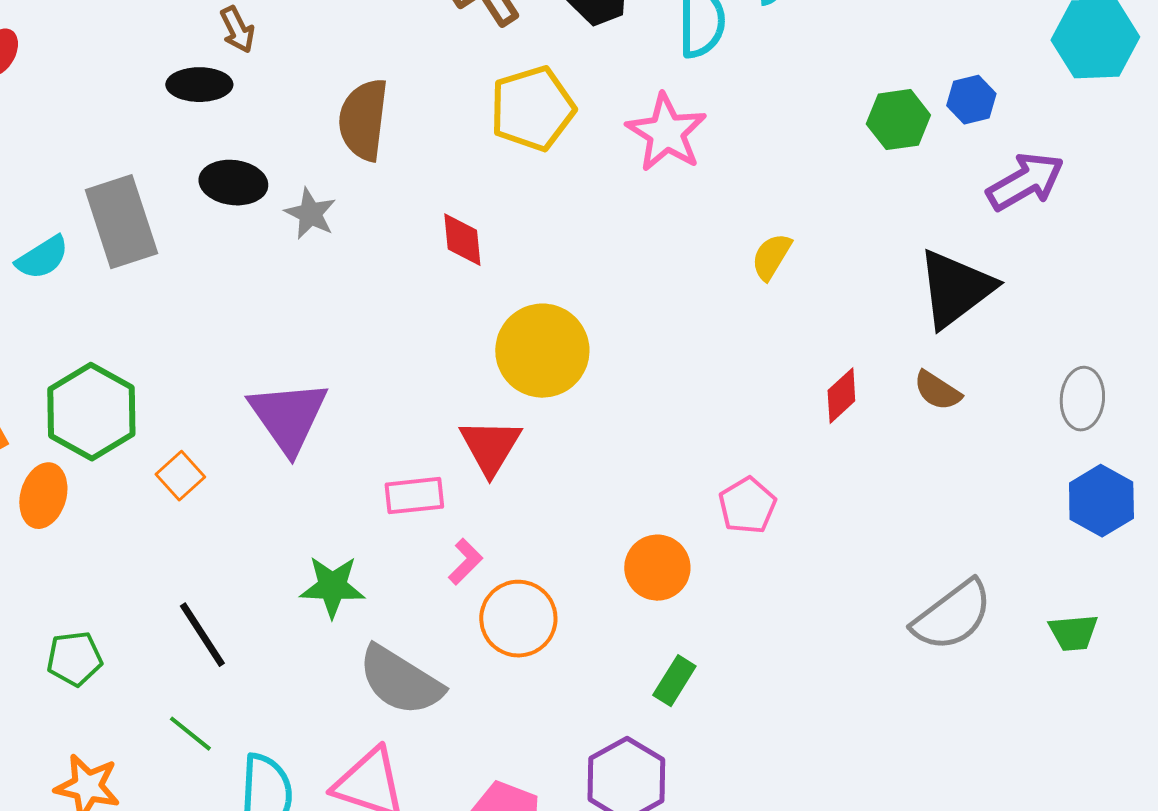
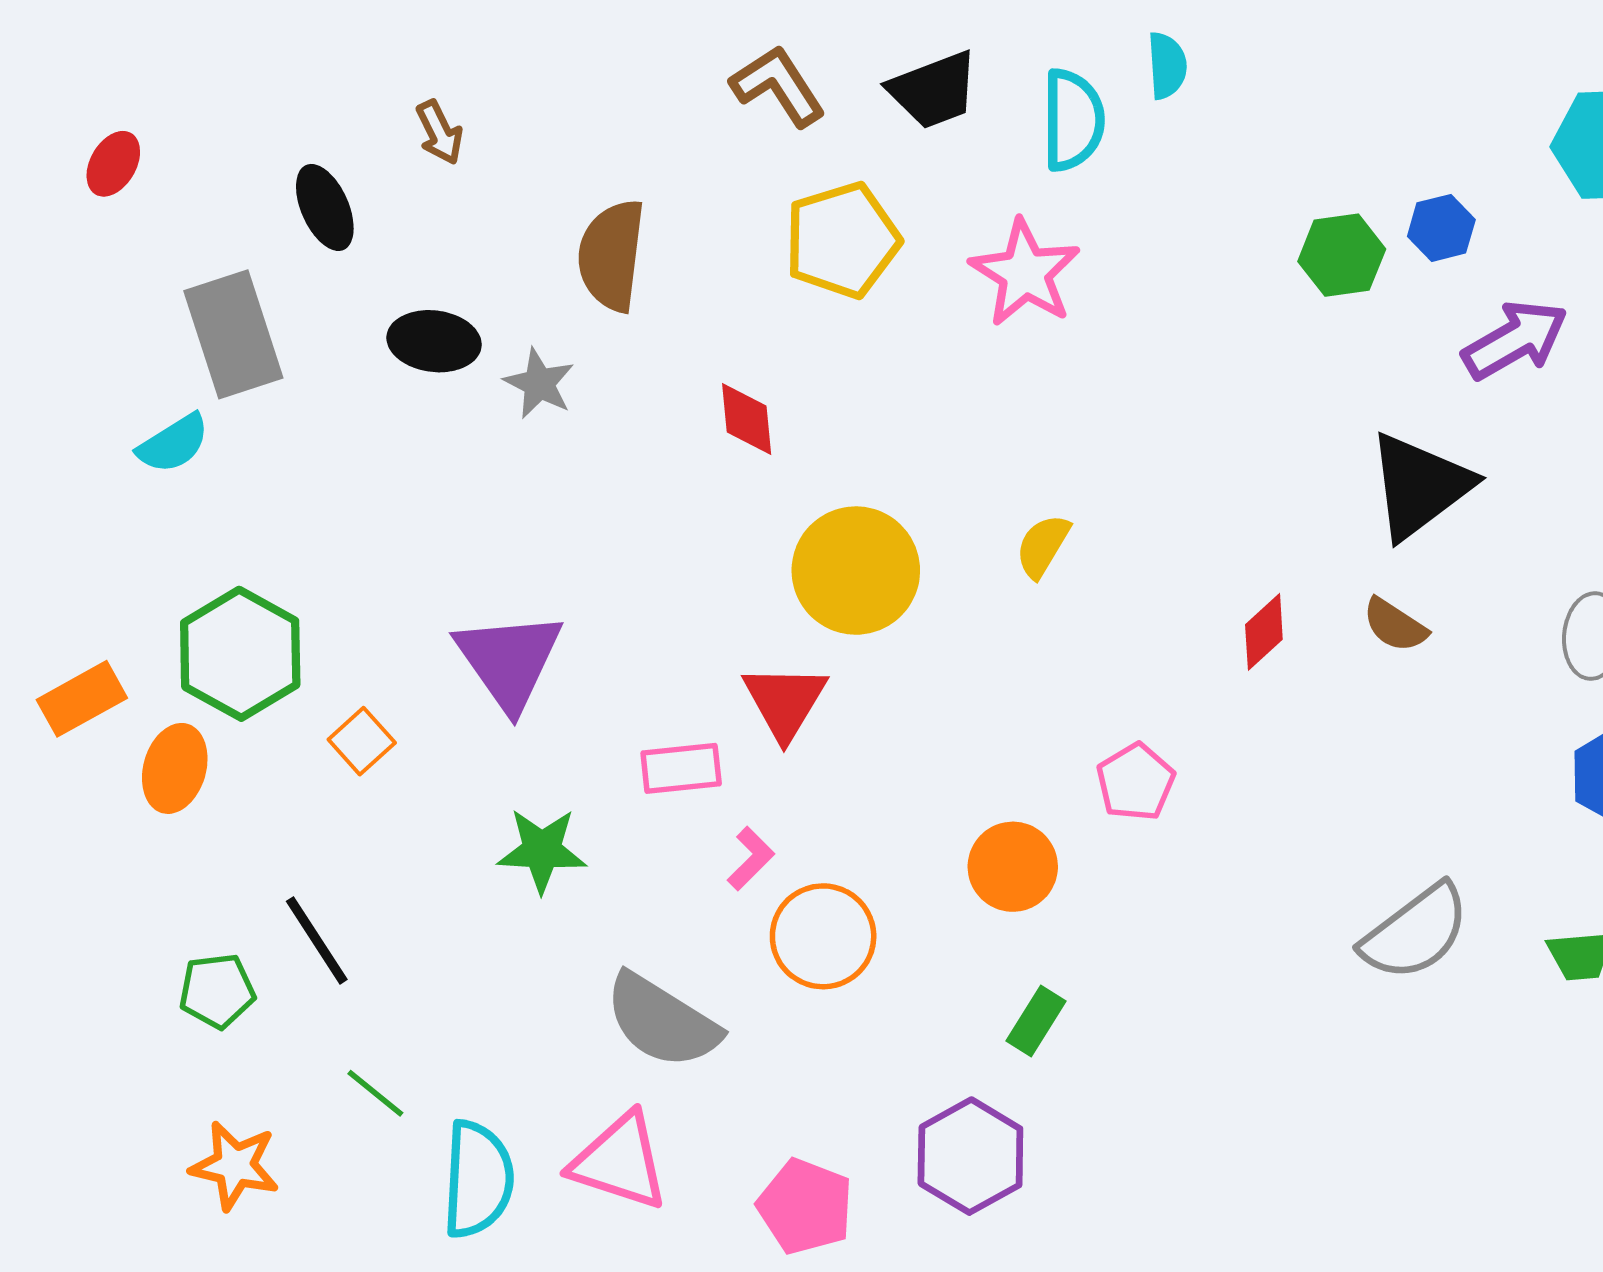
black ellipse: (199, 85) -> (325, 207), moved, turned 66
gray rectangle: (121, 222) -> (233, 334), moved
yellow semicircle: (771, 257) -> (1043, 546), moved
green star: (332, 587) -> (542, 850), moved
black line: (202, 635) -> (317, 940), moved

